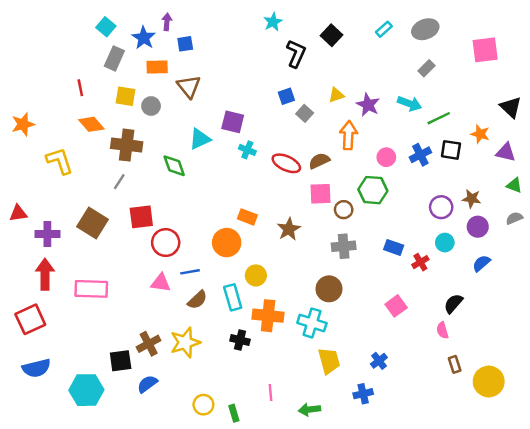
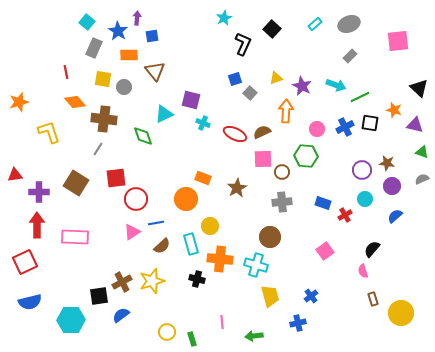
pink triangle: (161, 283) -> (132, 232), turned -42

